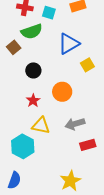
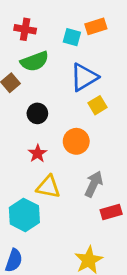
cyan square: (49, 13) -> (72, 37), moved
yellow square: (87, 65) -> (97, 105), moved
gray arrow: (75, 124) -> (94, 184), turned 132

